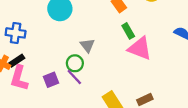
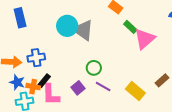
gray triangle: (87, 45) -> (83, 30), moved, size x1.6
pink triangle: (140, 48) -> (145, 39), turned -45
purple line: (74, 77) -> (103, 87), moved

